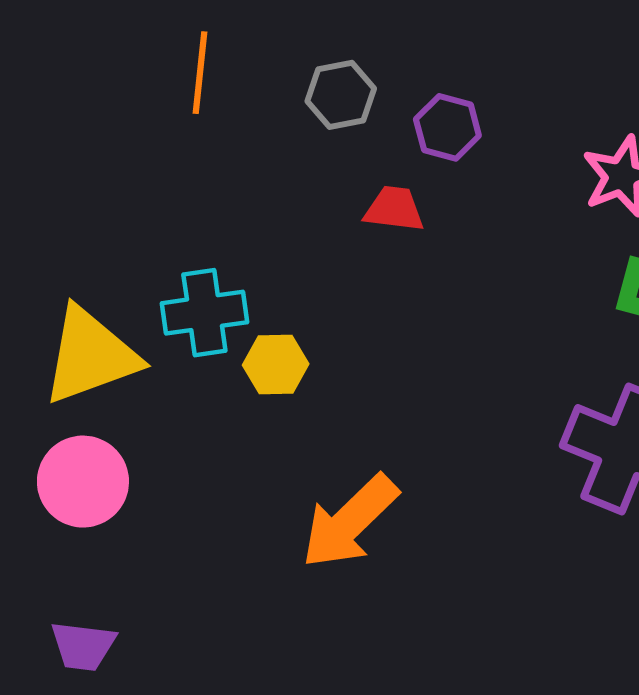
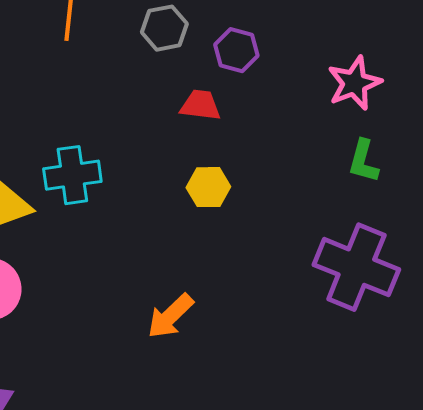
yellow hexagon: (276, 364) -> (208, 187), moved
orange arrow: (350, 522) -> (170, 316), size x0.7

